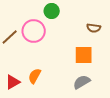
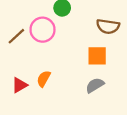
brown semicircle: (94, 28) -> (108, 26), size x1.5

